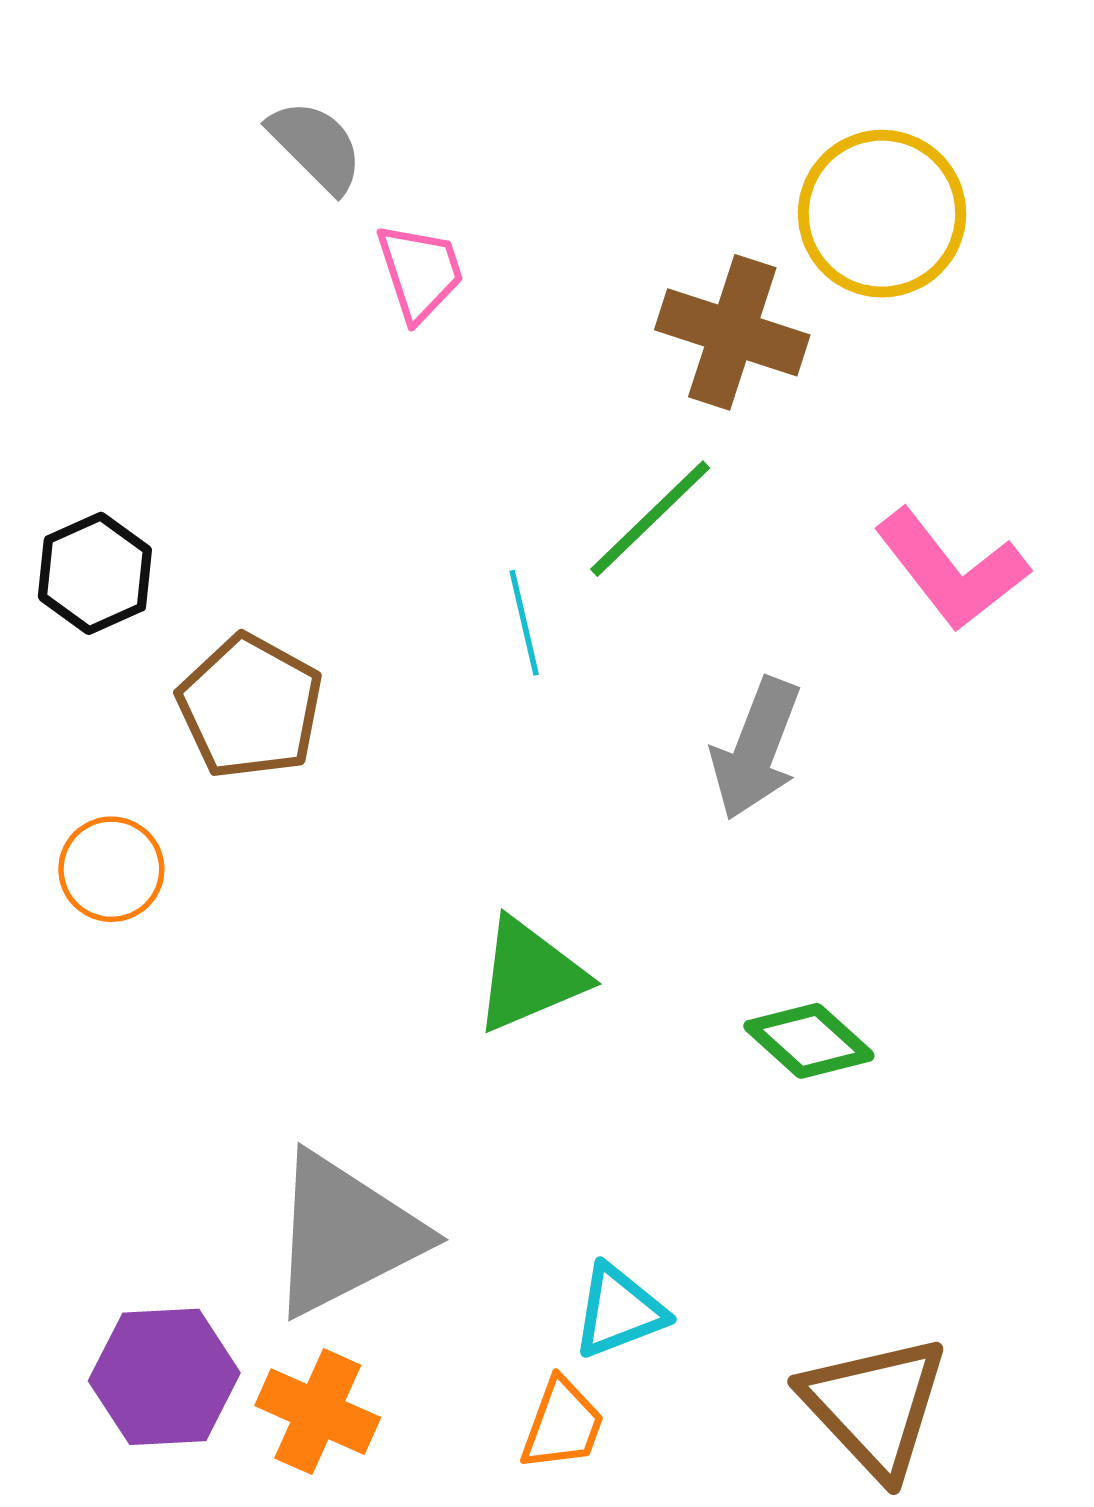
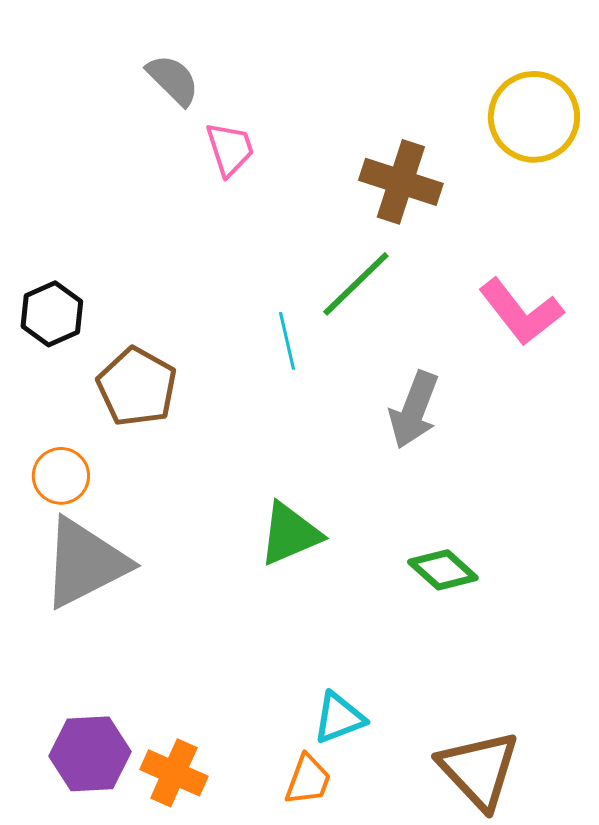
yellow circle: (882, 214) -> (534, 117), moved
gray triangle: (345, 1234) -> (85, 563), moved

